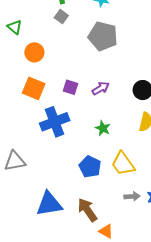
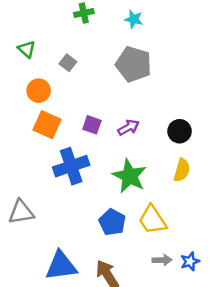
gray square: (61, 17) -> (68, 63), moved
orange circle: (34, 52) -> (39, 91), moved
green star: (103, 128) -> (130, 176), size x1.8

